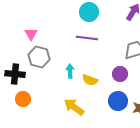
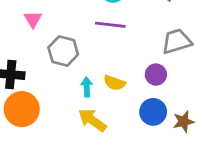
gray hexagon: (39, 57) -> (63, 51), moved
cyan arrow: (70, 71) -> (87, 87), moved
orange circle: (23, 99) -> (22, 109), size x1.6

